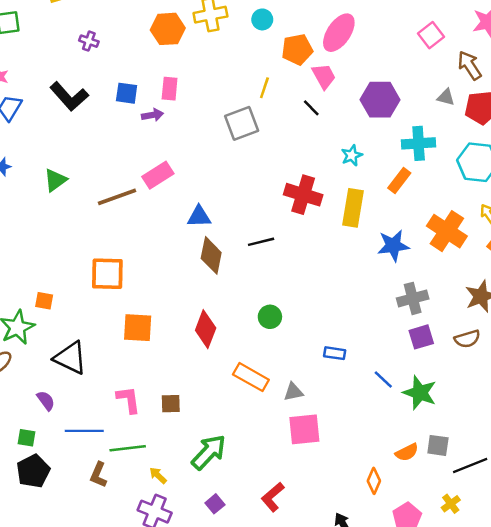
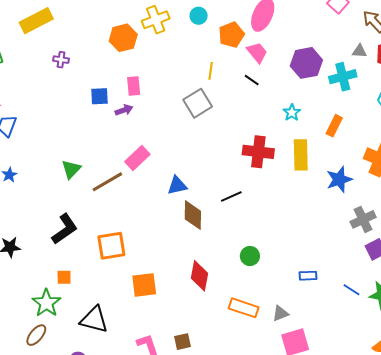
black L-shape: (69, 96) -> (65, 229), moved, turned -72
cyan cross: (419, 143) -> (343, 77), moved
green triangle: (55, 180) -> (71, 169), moved

